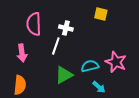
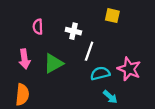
pink semicircle: (34, 24) -> (38, 27), size x0.6
white line: (56, 46) -> (89, 51), moved
green triangle: (64, 75) -> (53, 63), moved

